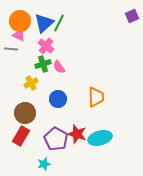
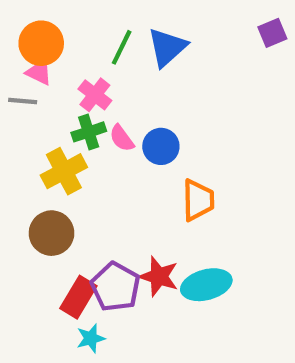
blue triangle: (44, 23) -> (167, 47), moved
yellow cross: (31, 83) -> (64, 171), size x1.5
blue circle: (58, 99) -> (161, 146), moved
red rectangle: (21, 136) -> (78, 297), moved

